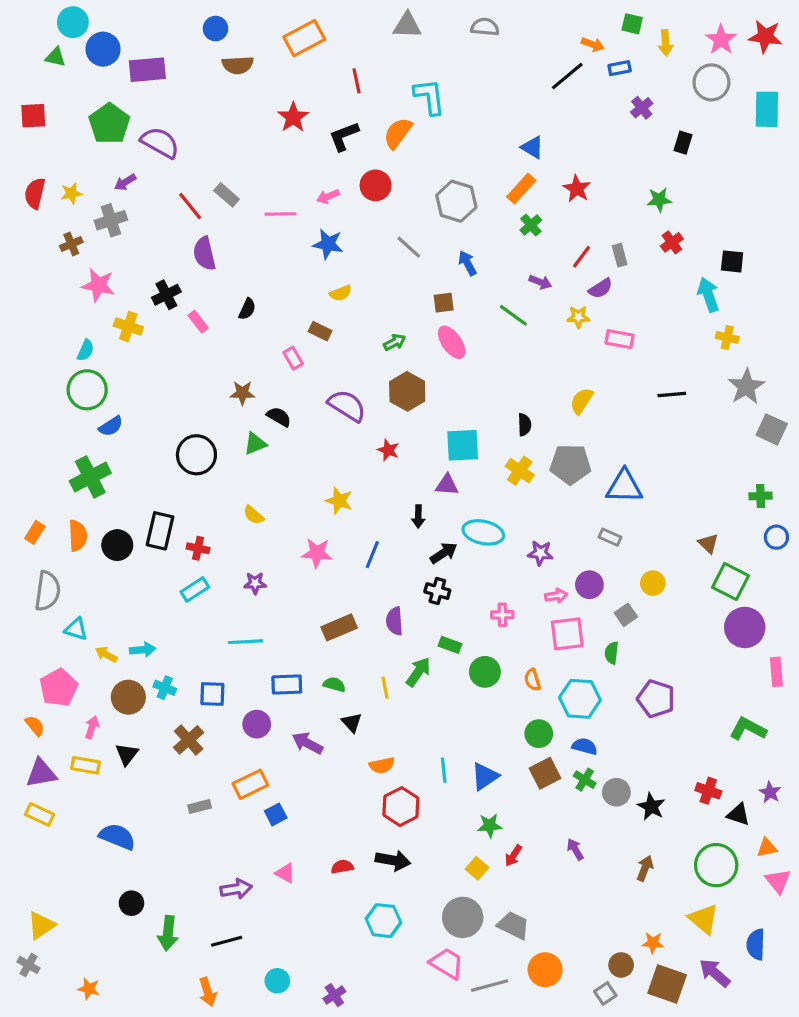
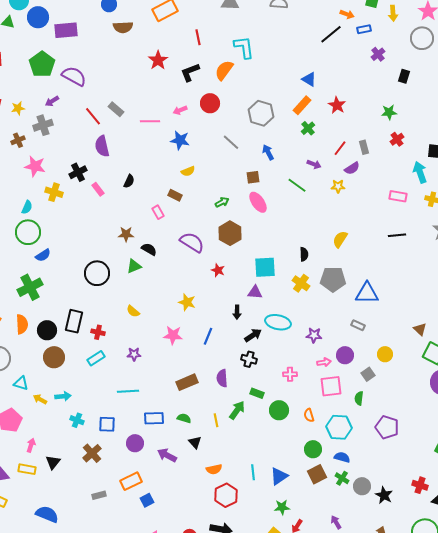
pink rectangle: (620, 339) -> (398, 196), moved
brown circle: (128, 697) -> (54, 357), moved

